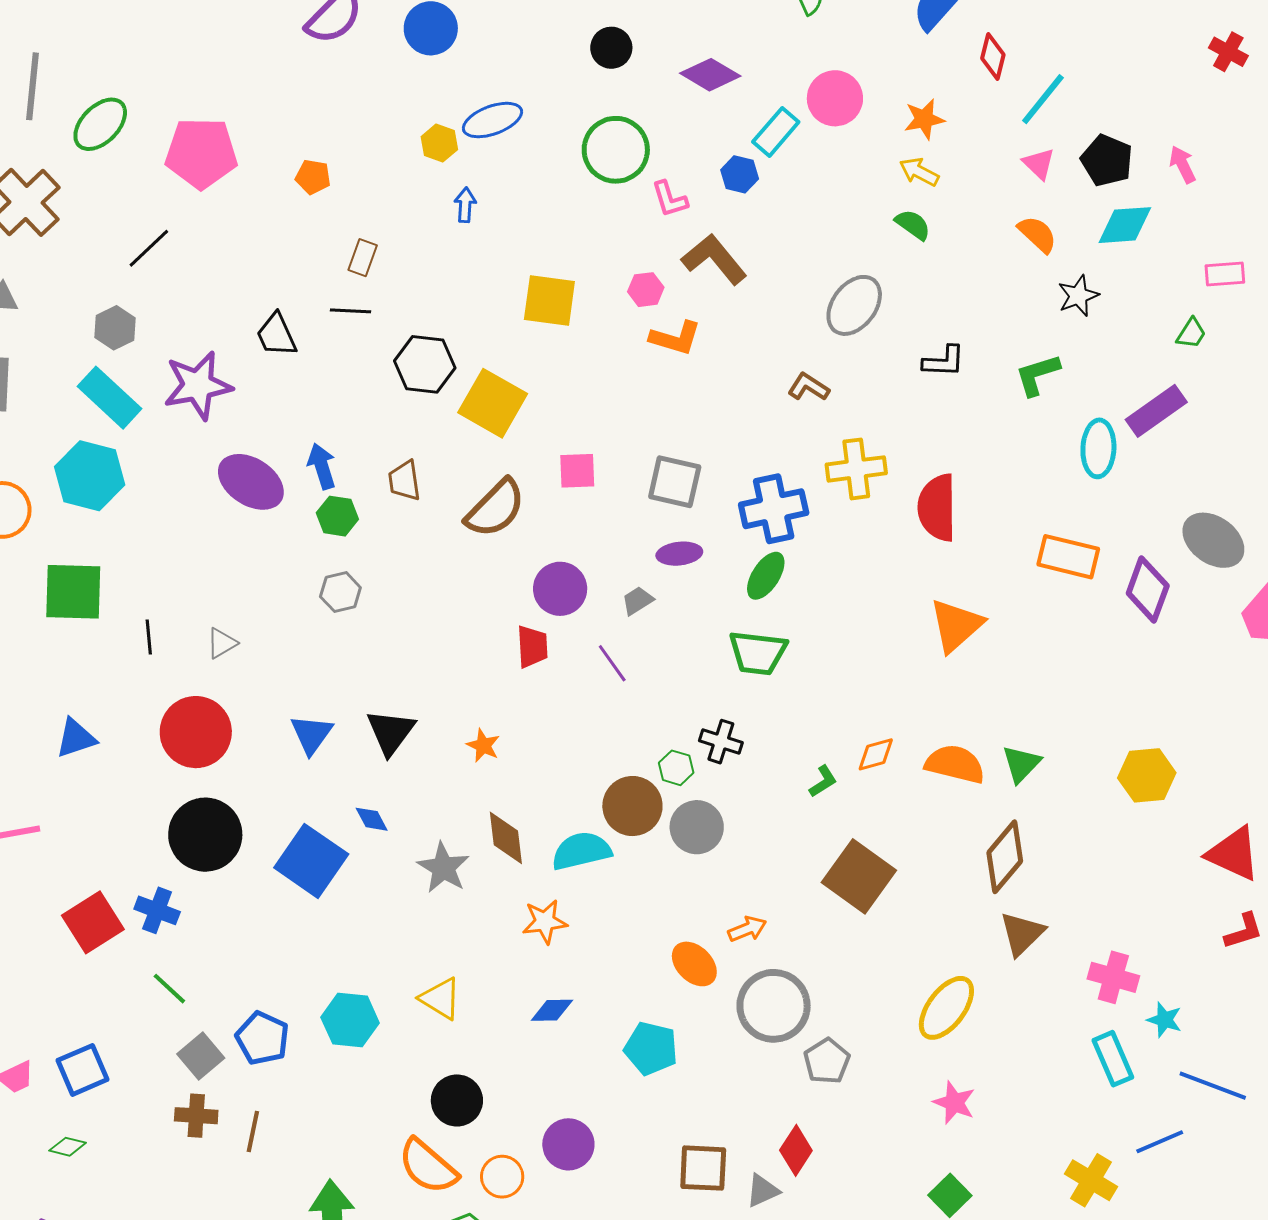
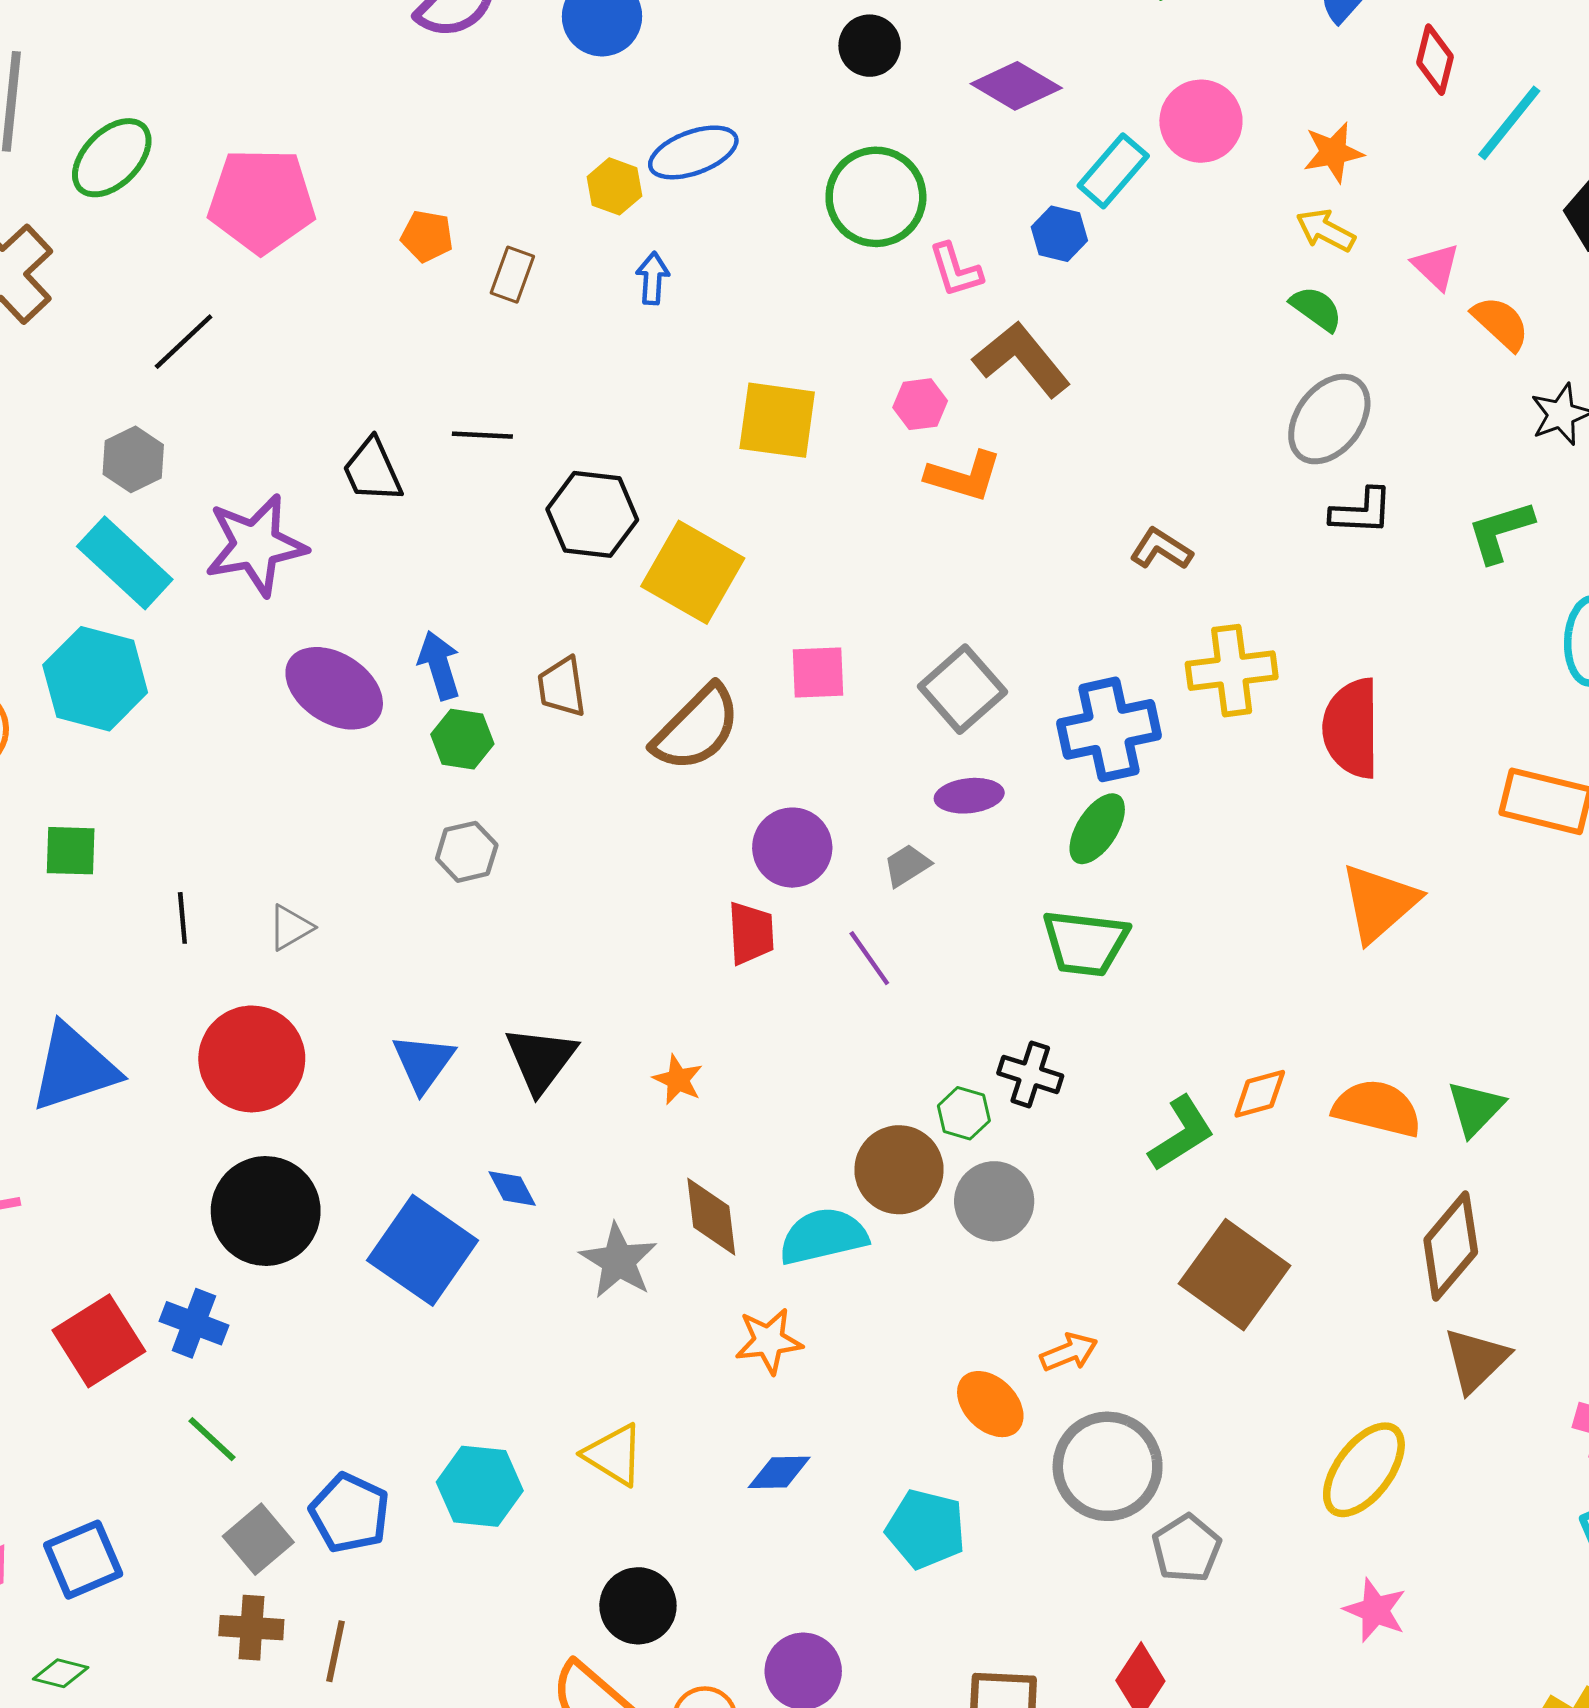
pink triangle: (1039, 164) -> (1436, 266), moved
brown rectangle: (363, 258) -> (512, 275), moved
gray ellipse: (854, 305) -> (1329, 419), moved
gray square: (675, 482) -> (962, 689), turned 36
green square: (73, 592) -> (71, 851), size x0.6
blue triangle: (76, 738) -> (74, 1068), size x1.5
green L-shape: (823, 781) -> (1181, 1134), size x1.6

